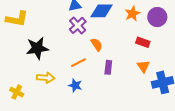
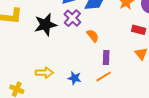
black star: (37, 48) -> (45, 25), moved
orange line: (79, 63) -> (104, 77), moved

